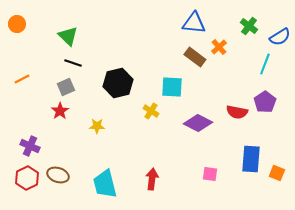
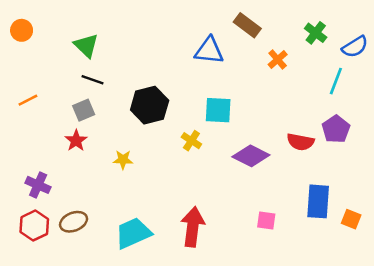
blue triangle: (194, 23) -> (209, 51), moved
brown rectangle: (195, 57) -> (247, 25), moved
brown ellipse: (58, 175) -> (74, 222), turned -40
red arrow: (152, 179) -> (193, 227), size x1.4
cyan trapezoid: (105, 184) -> (133, 233), turned 80

